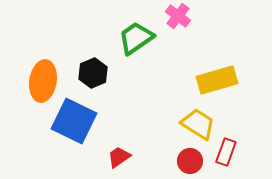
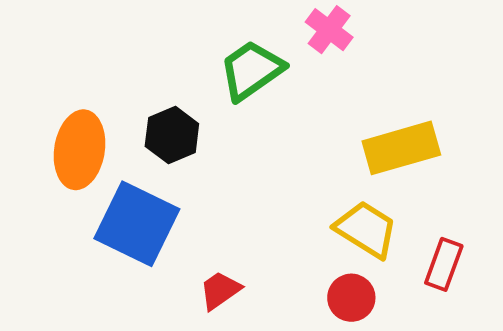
red rectangle: (226, 152) -> (444, 264), moved

